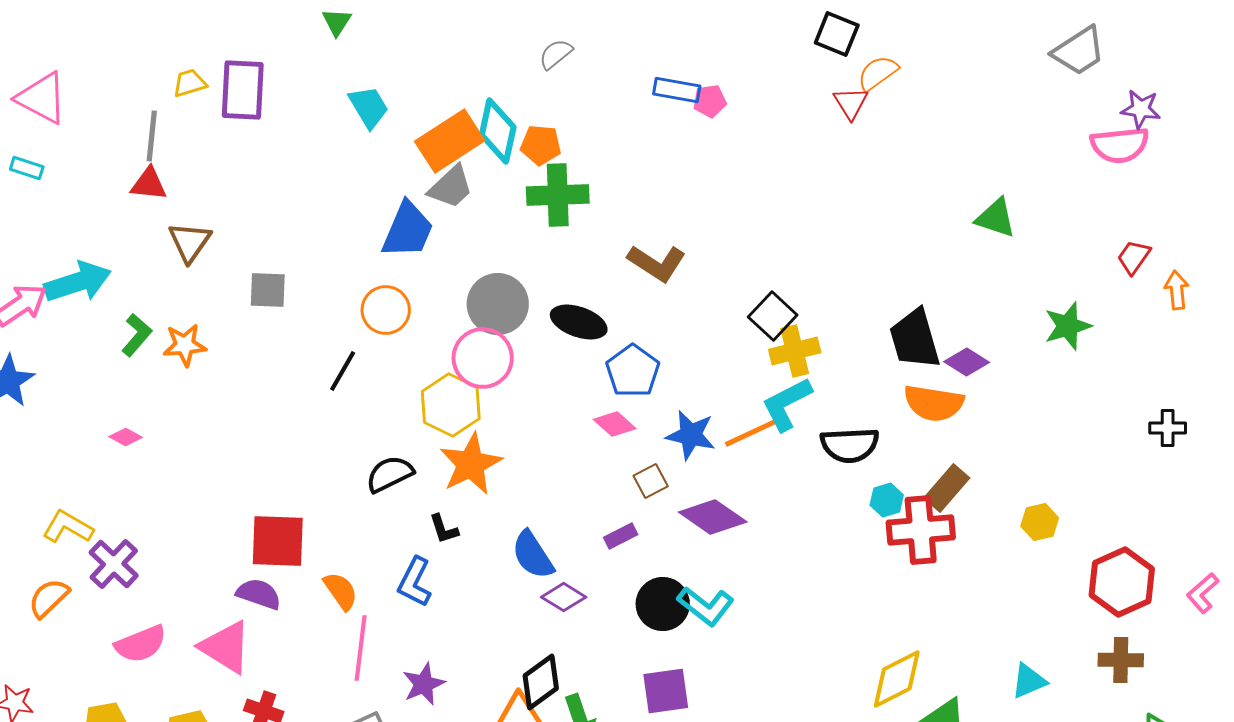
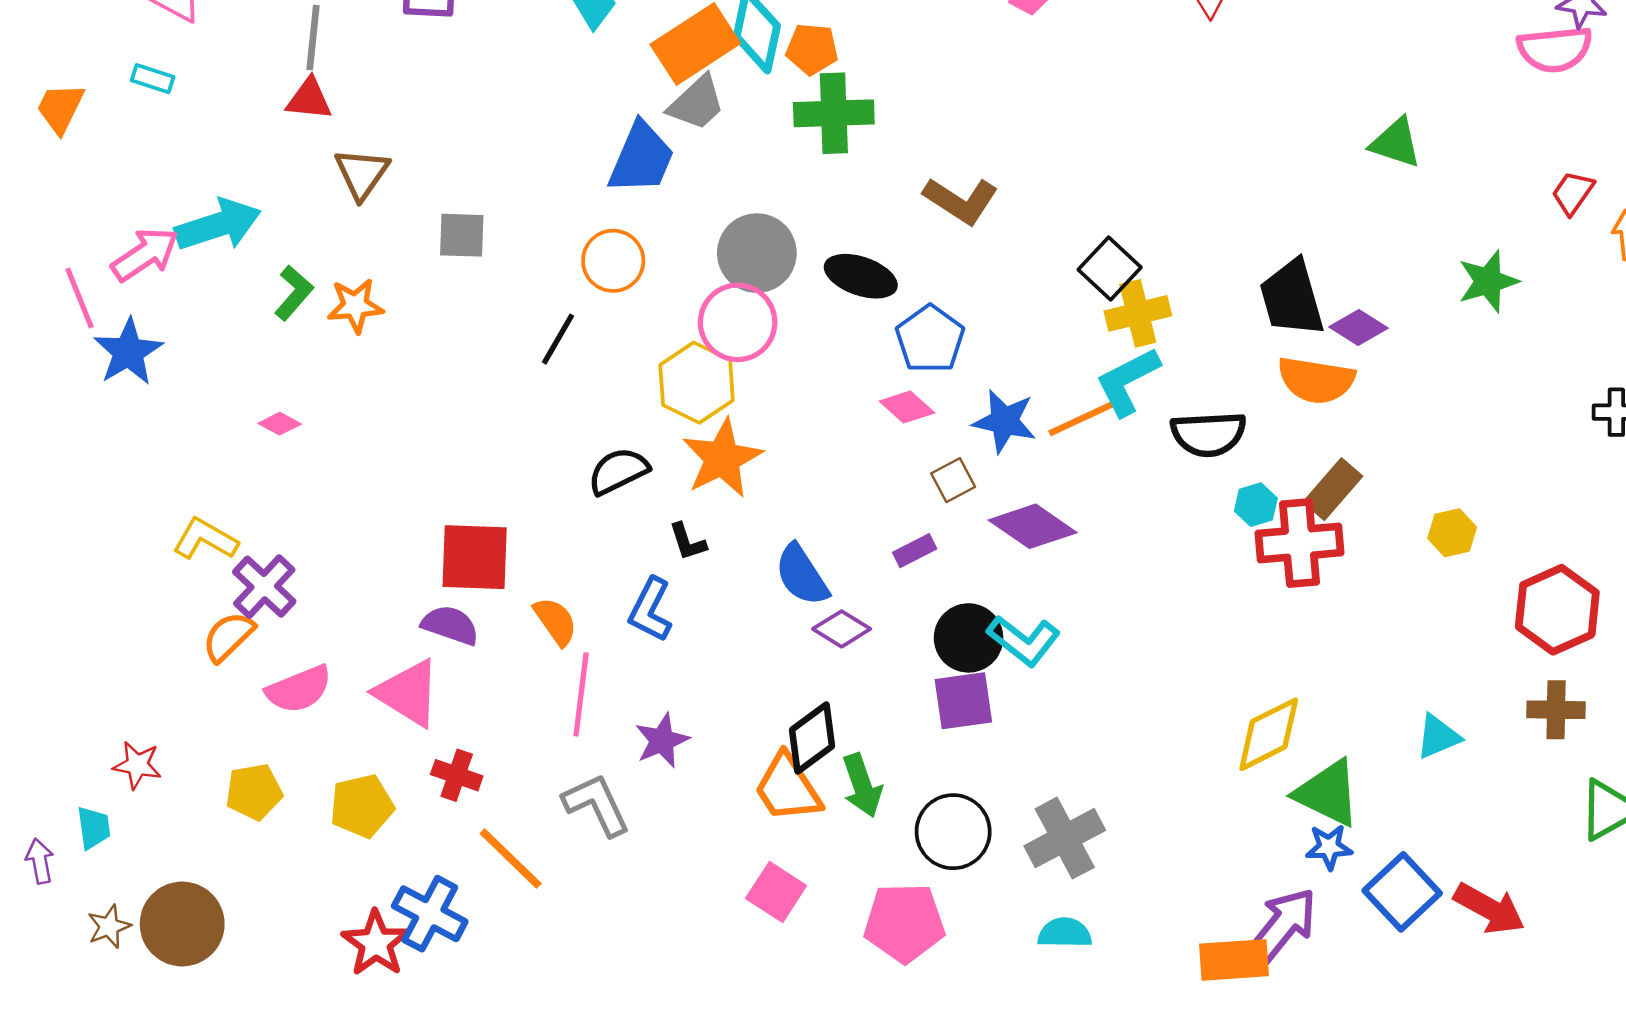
orange semicircle: (49, 598) -> (228, 637), moved
purple square: (666, 691) -> (963, 701), moved

